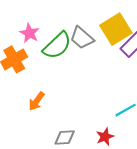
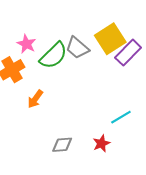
orange arrow: (36, 101) -> (35, 99), moved

